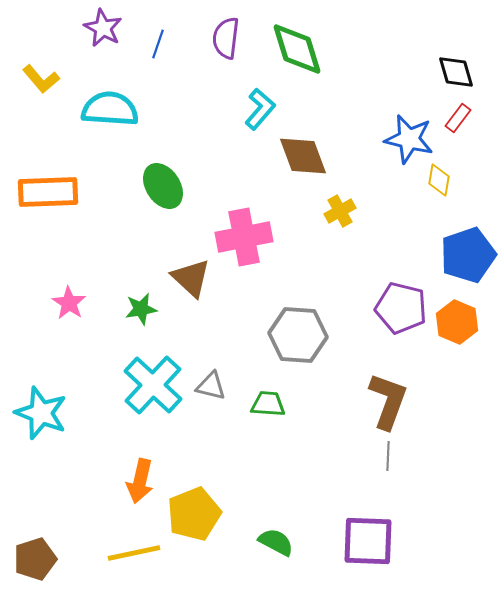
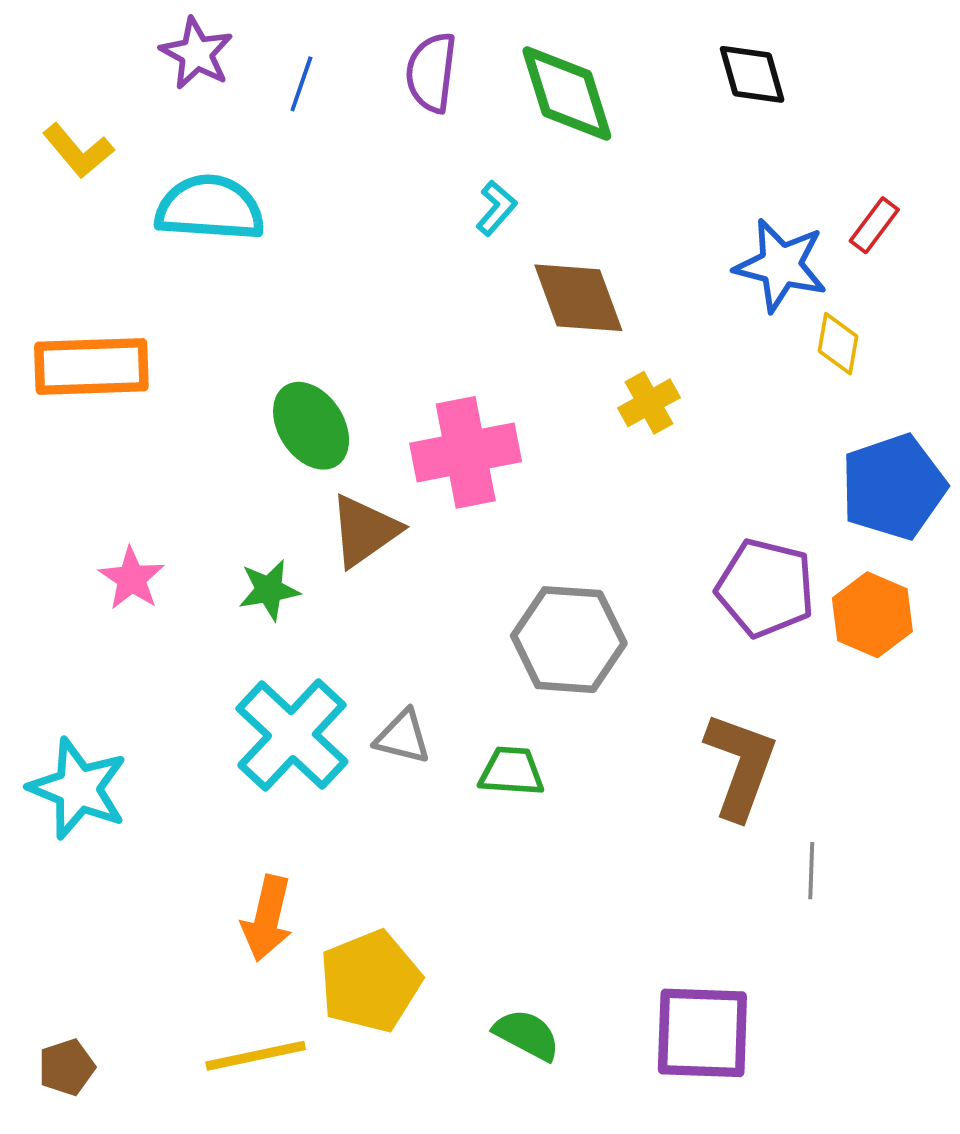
black diamond: (456, 72) -> (752, 74), moved
cyan L-shape: (260, 109) -> (496, 208), size x0.7
green ellipse: (163, 186) -> (311, 426), moved
brown triangle: (191, 278) -> (364, 531), turned 42
gray line: (388, 456) -> (811, 871), moved
brown pentagon: (35, 559) -> (67, 1067), size x0.7

